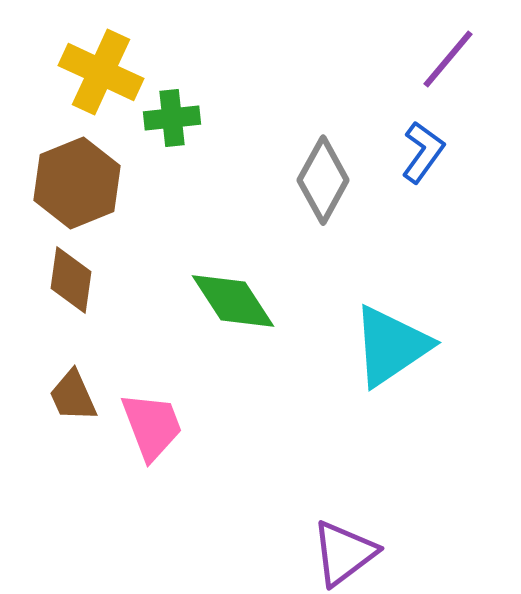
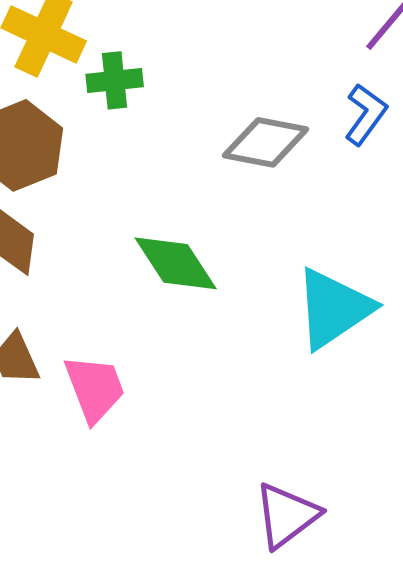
gray diamond: (323, 180) -> (266, 142), turned 72

